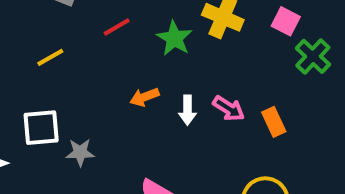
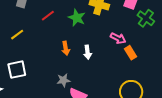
orange arrow: (144, 97) -> (66, 48), turned -72
pink arrow: (229, 109) -> (118, 38), moved
gray star: (80, 152) -> (63, 80), moved

